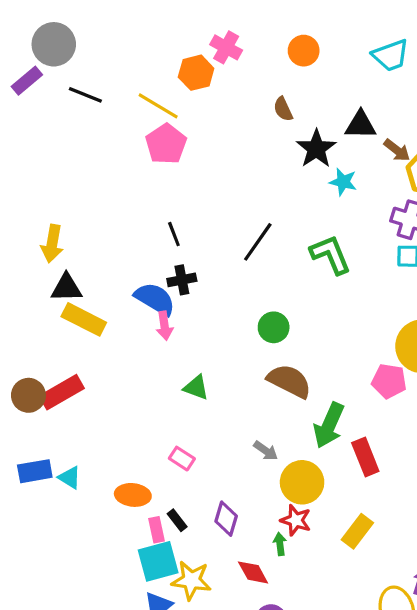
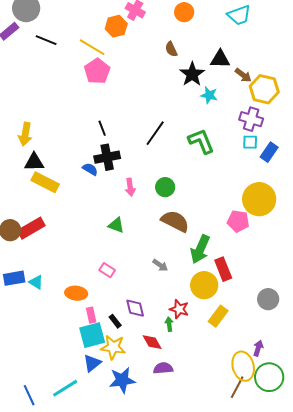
black cross: (182, 280) -> (107, 157), size x1.4
blue semicircle: (155, 299) -> (90, 169), size x0.6
pink arrow: (164, 326) -> (130, 187), moved
yellow circle: (302, 482) -> (204, 285), moved
purple diamond: (226, 519) -> (135, 308), turned -30
black rectangle: (177, 520) -> (115, 321), moved

